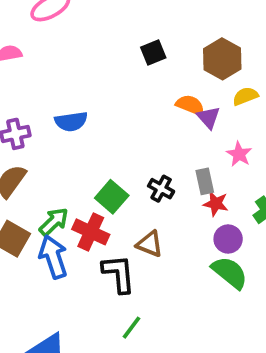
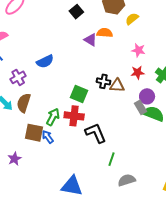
purple triangle: (208, 117) -> (90, 40), moved
gray rectangle: (205, 181) -> (141, 107), moved
red star: (216, 204) -> (138, 73), moved
brown triangle: (150, 244) -> (117, 86), moved
blue arrow: (53, 257) -> (48, 137), moved, size x0.6

